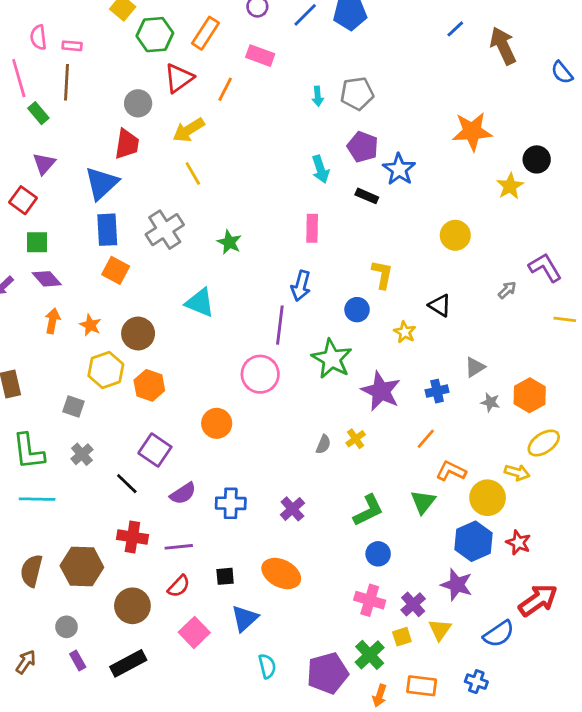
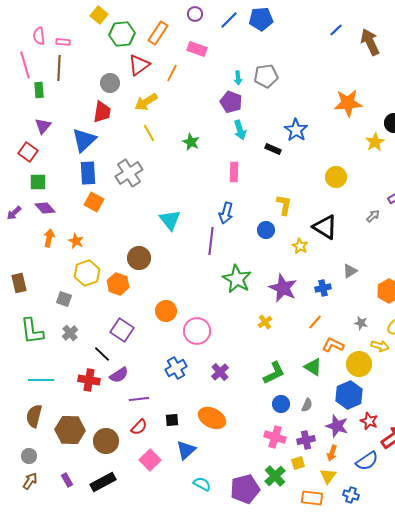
green rectangle: (38, 113) -> (39, 90), turned 35
purple pentagon: (363, 147) -> (231, 102), moved
green star: (229, 242) -> (191, 142), moved
cyan triangle: (200, 303) -> (170, 220), moved, turned 30
black triangle: (440, 305) -> (325, 227), size x1.5
brown circle: (138, 334) -> (139, 258), moved
green star: (332, 359) -> (237, 279), moved
pink circle: (260, 374) -> (197, 331), moved
gray star: (490, 402) -> (361, 323), moved
gray semicircle: (323, 444) -> (307, 405), moved
purple semicircle: (183, 494) -> (119, 375), moved
cyan line: (37, 499) -> (41, 380), moved
green triangle: (423, 502) -> (313, 367), turned -36
blue cross: (231, 503) -> (176, 368), turned -30
red cross: (132, 537) -> (89, 380), moved
red star: (518, 543) -> (369, 421), moved
brown hexagon: (82, 566) -> (70, 430), moved
purple cross: (413, 604) -> (306, 440), turned 30
gray circle: (66, 627) -> (29, 456), moved
yellow triangle: (440, 630) -> (328, 476), moved
cyan semicircle: (267, 666) -> (202, 484), turned -48
orange arrow: (379, 696) -> (332, 453), moved

